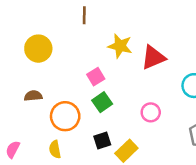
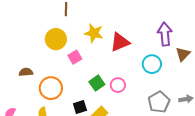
yellow circle: (38, 49) -> (56, 39), moved
green square: (102, 102) -> (97, 83), moved

